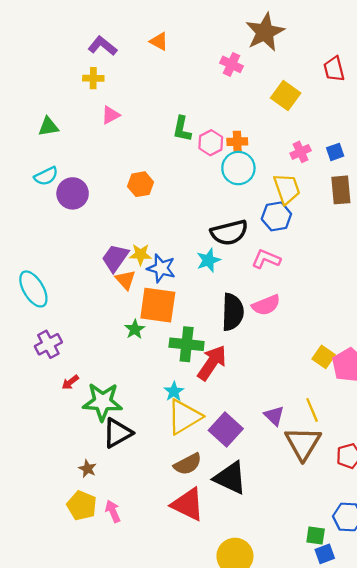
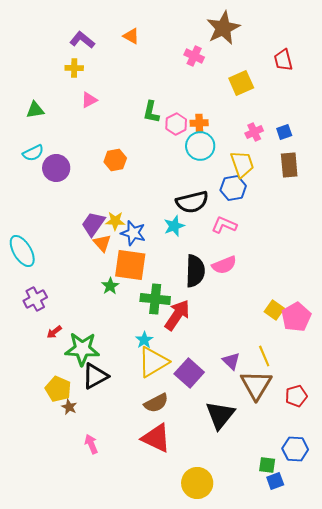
yellow square: (286, 96) -> (241, 83), turned 30
black triangle: (230, 478) -> (220, 415), moved, turned 44
yellow pentagon: (82, 506) -> (58, 389), moved

